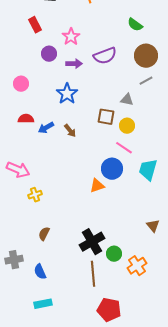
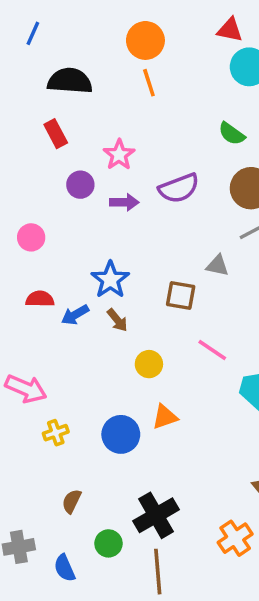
blue star: (67, 94) -> (110, 280), moved
yellow circle: (127, 126) -> (149, 364), moved
blue circle: (112, 169) -> (121, 434), moved
green circle: (114, 254) -> (109, 543), moved
orange cross: (137, 266) -> (235, 538), moved

